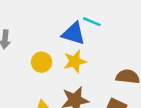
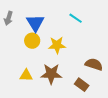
blue triangle: (74, 34) -> (35, 23), moved, turned 30

